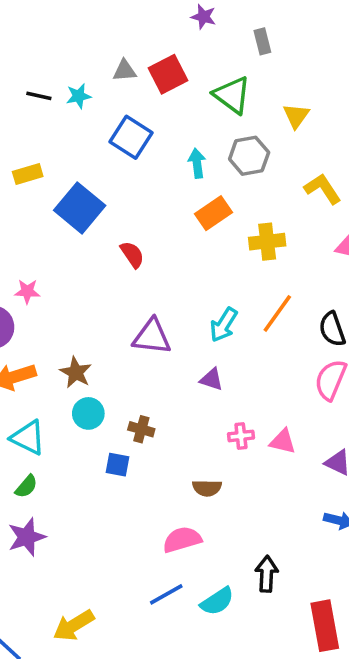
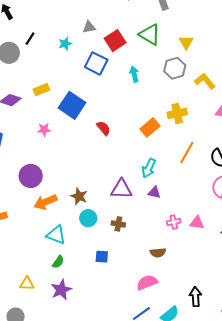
red square: (168, 74) -> (115, 41), moved
black line: (39, 96) -> (30, 39), moved, turned -64
gray hexagon: (249, 156) -> (175, 68), moved
orange rectangle: (214, 213) -> (150, 127), moved
pink star: (27, 291) -> (44, 130), moved
cyan arrow: (224, 325) -> (149, 168), moved
purple triangle: (152, 337) -> (121, 189), moved
blue square: (118, 465) -> (102, 257), moved

